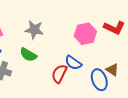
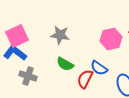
green semicircle: (28, 55) -> (65, 64), moved

